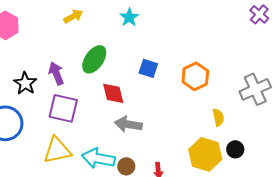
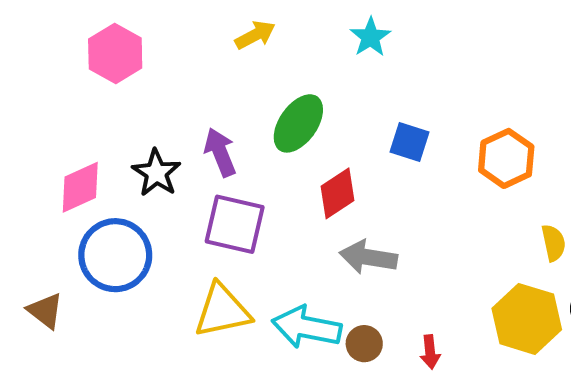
red diamond: (113, 93) -> (337, 193), turned 70

